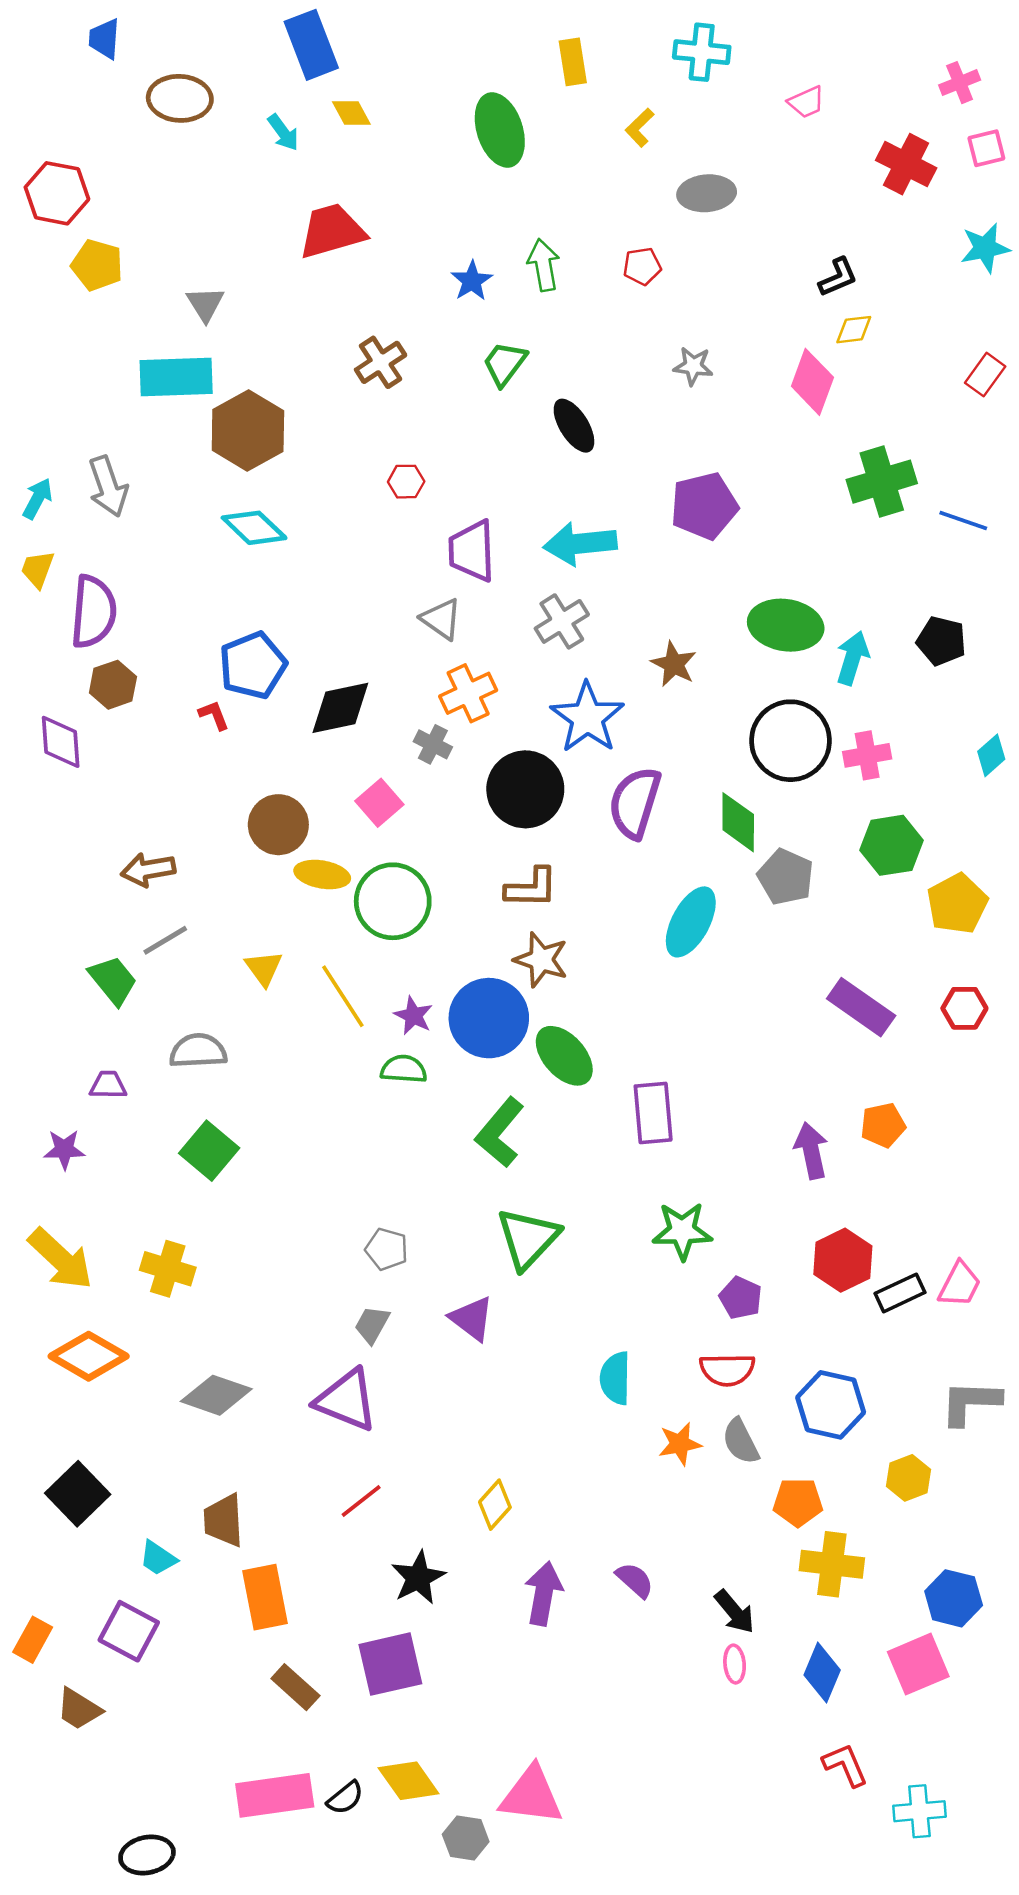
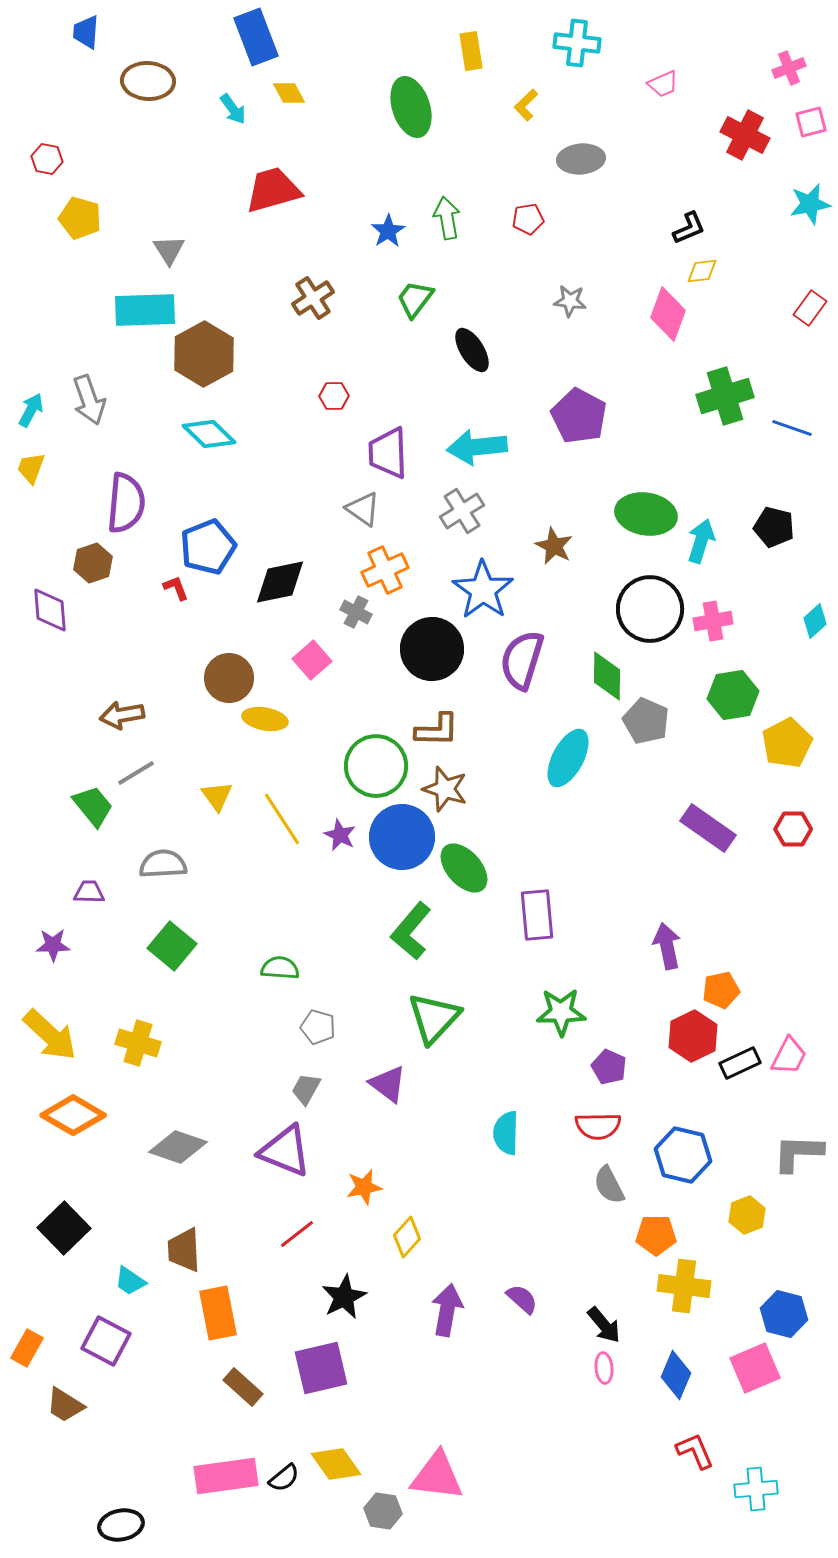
red hexagon: (57, 193) -> (47, 159), size x0.6
purple pentagon: (704, 506) -> (579, 416), turned -30
purple semicircle: (93, 612) -> (126, 503), moved
green circle: (393, 901) -> (376, 766), moved
green semicircle: (404, 1069) -> (280, 968), moved
orange pentagon: (883, 1125) -> (721, 990), moved
orange star: (680, 1444) -> (364, 1187), moved

